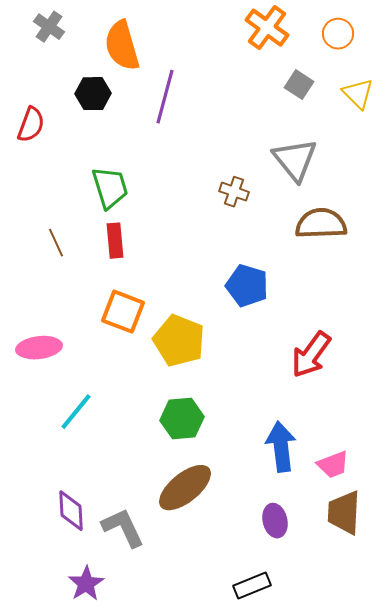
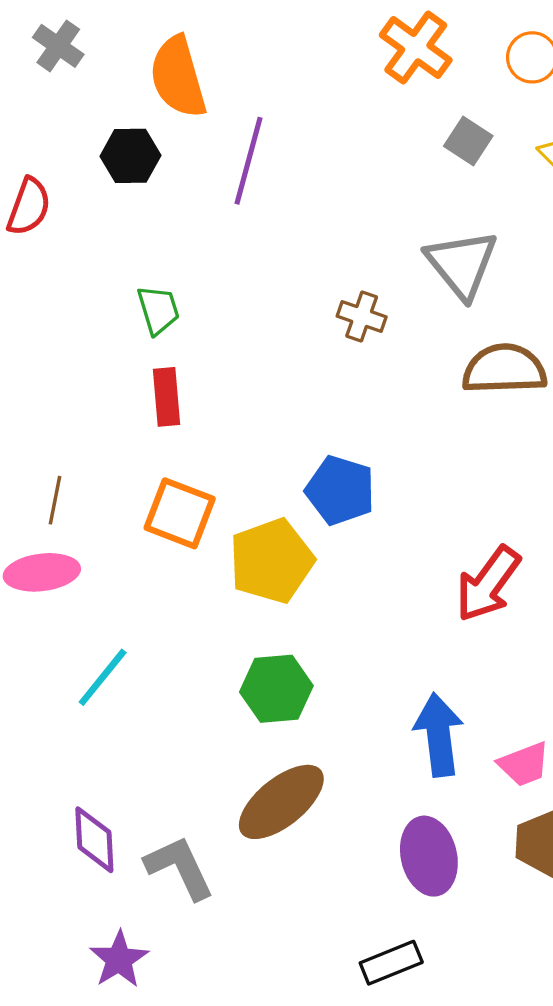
green trapezoid: (110, 188) -> (158, 310), size x0.7
brown line: (56, 243) -> (55, 500), moved, turned 36
blue pentagon: (247, 286) -> (340, 490), moved
yellow pentagon: (179, 341) -> (271, 561), turned 30
purple ellipse: (275, 521) -> (429, 856), size x1.4

